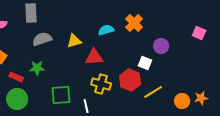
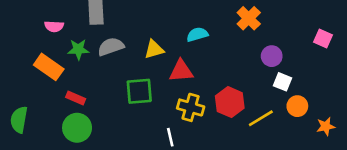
orange cross: (134, 23) -> (249, 18), moved
white square: (145, 63) -> (282, 82), moved
green star: (37, 68) -> (78, 49), moved
green square: (61, 95) -> (139, 91), moved
orange circle: (182, 101) -> (297, 106), moved

